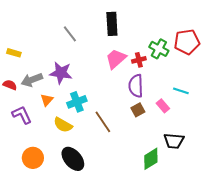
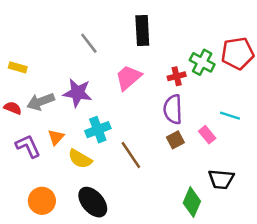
pink trapezoid: (116, 59) -> (128, 78), moved
orange triangle: (47, 100) -> (56, 137), moved
green diamond: (151, 159) -> (192, 202), turned -35

